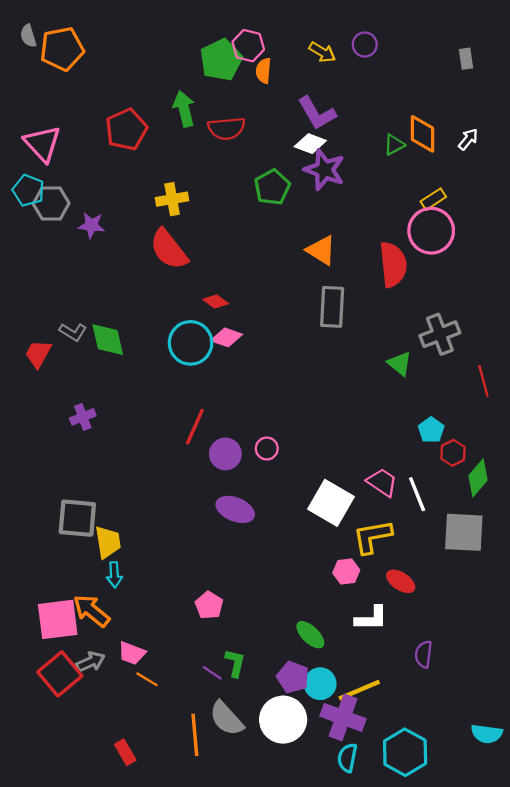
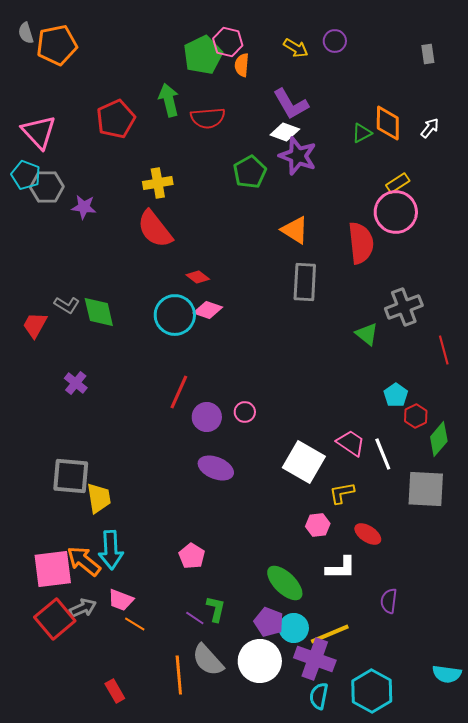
purple cross: (83, 417) -> (76, 383), turned -30
yellow L-shape: (372, 537) -> (342, 493), size x0.7
cyan arrow: (114, 575) -> (111, 550), moved, size x1.6
green ellipse: (310, 635) -> (285, 583), size x1.4

